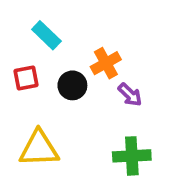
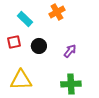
orange cross: (106, 63) -> (57, 12), moved
purple arrow: (130, 95) -> (70, 51), turned -96

